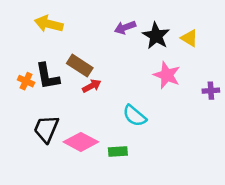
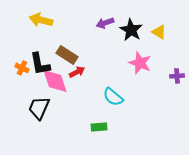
pink diamond: (81, 142) -> (55, 81), moved, turned 44

